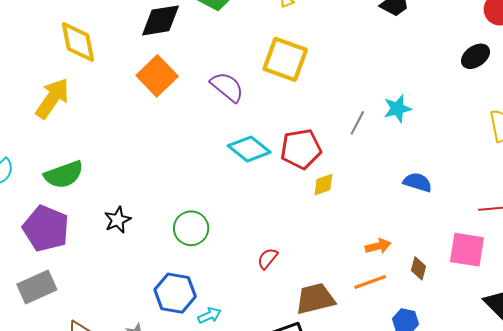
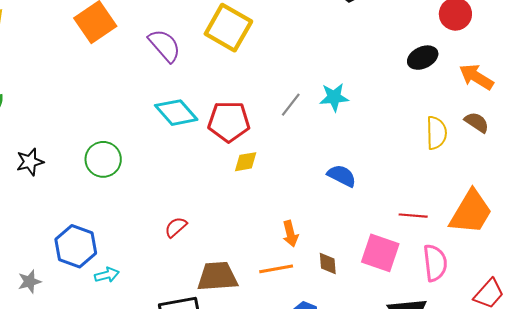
green circle: (191, 228) -> (103, 159), moved
orange arrow: (378, 246) -> (290, 234), turned 80
brown diamond: (418, 268) -> (328, 263), turned -30

